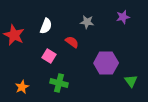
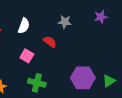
purple hexagon: (106, 63) -> (83, 78), moved
green triangle: (131, 81) -> (109, 81), turned 32

